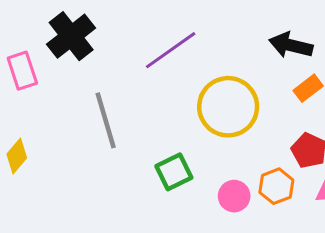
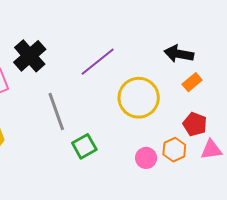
green square: (174, 172) -> (84, 146), moved

